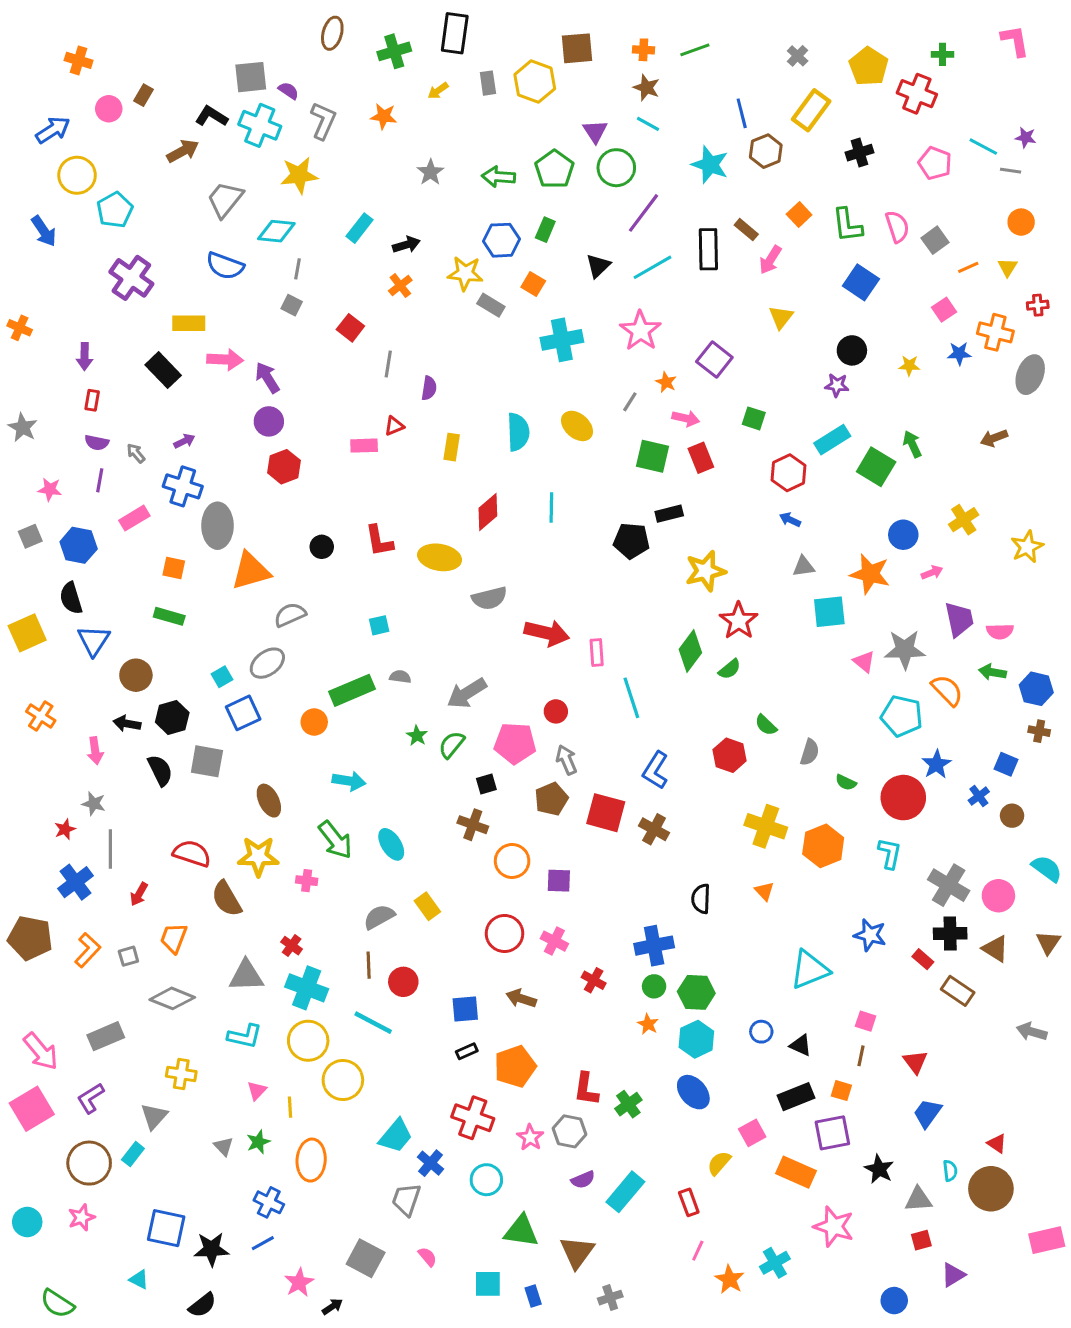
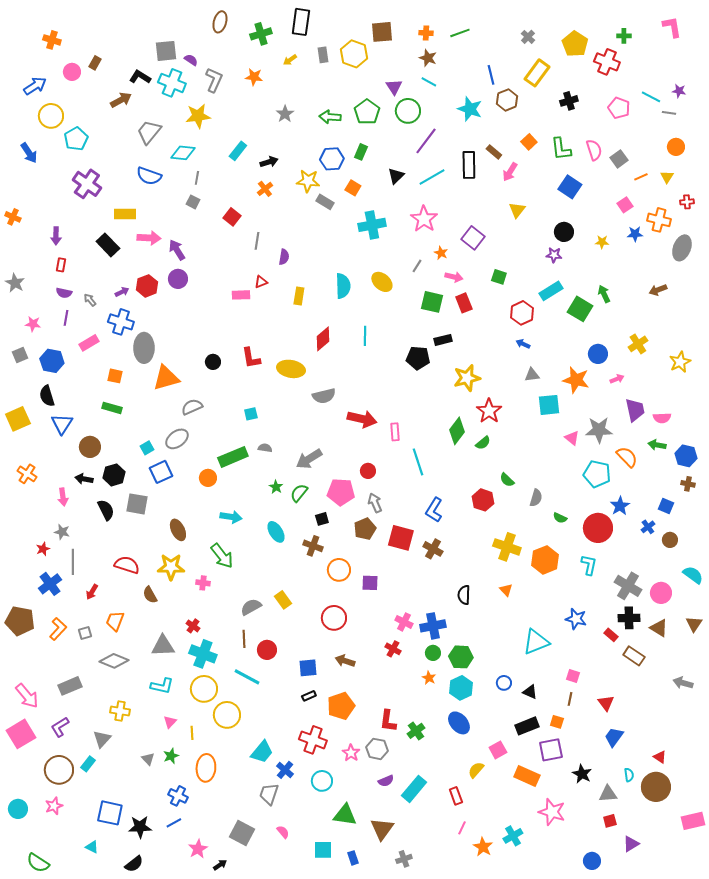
red hexagon: (284, 467) -> (147, 286), moved
cyan ellipse: (391, 844) -> (276, 532), moved
brown semicircle: (227, 899) -> (150, 595), size x0.7
pink cross: (554, 941) -> (404, 622), moved

